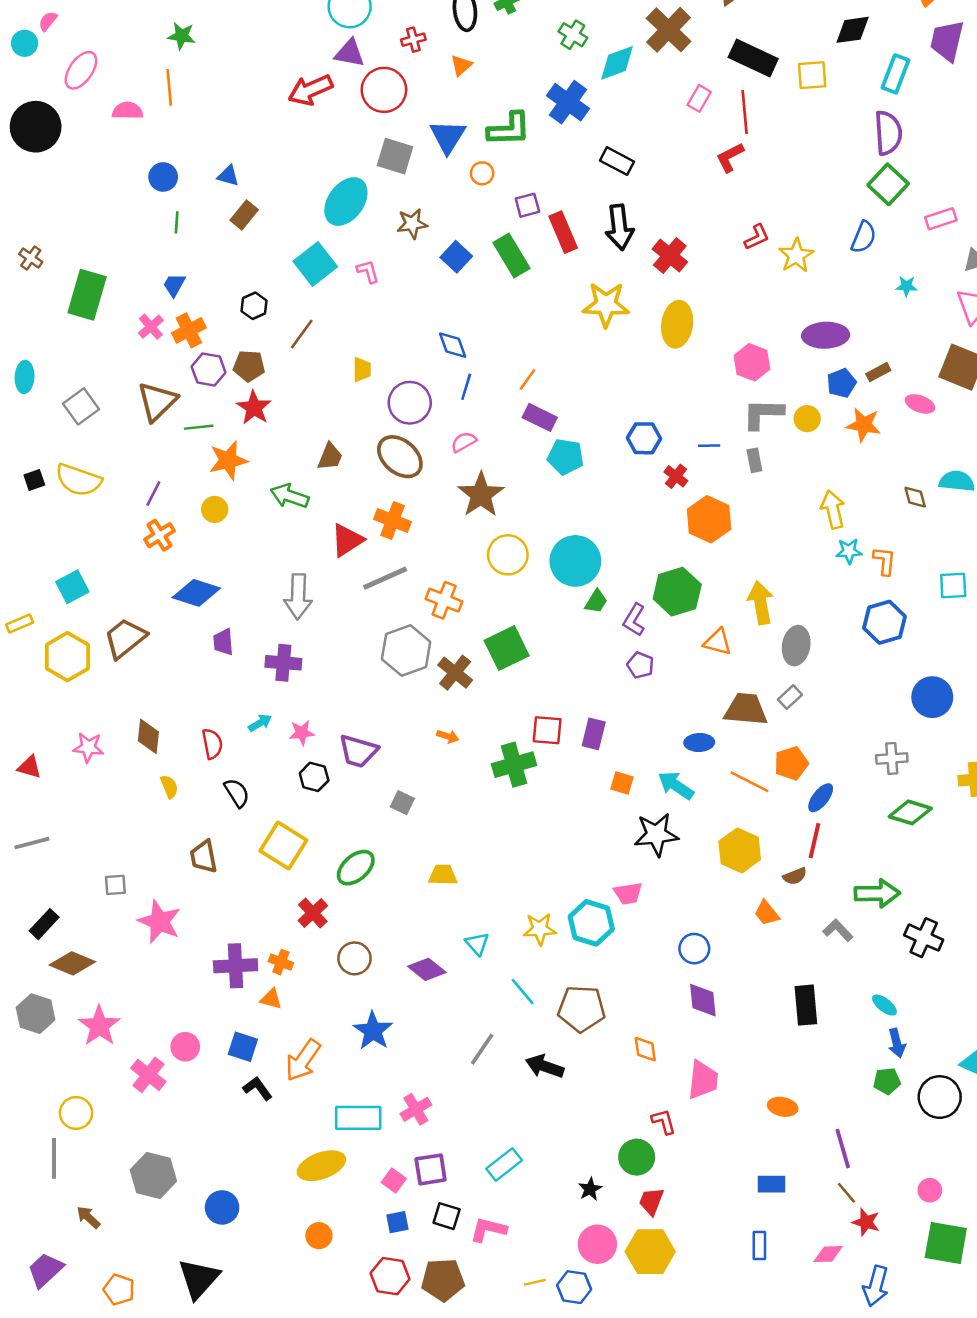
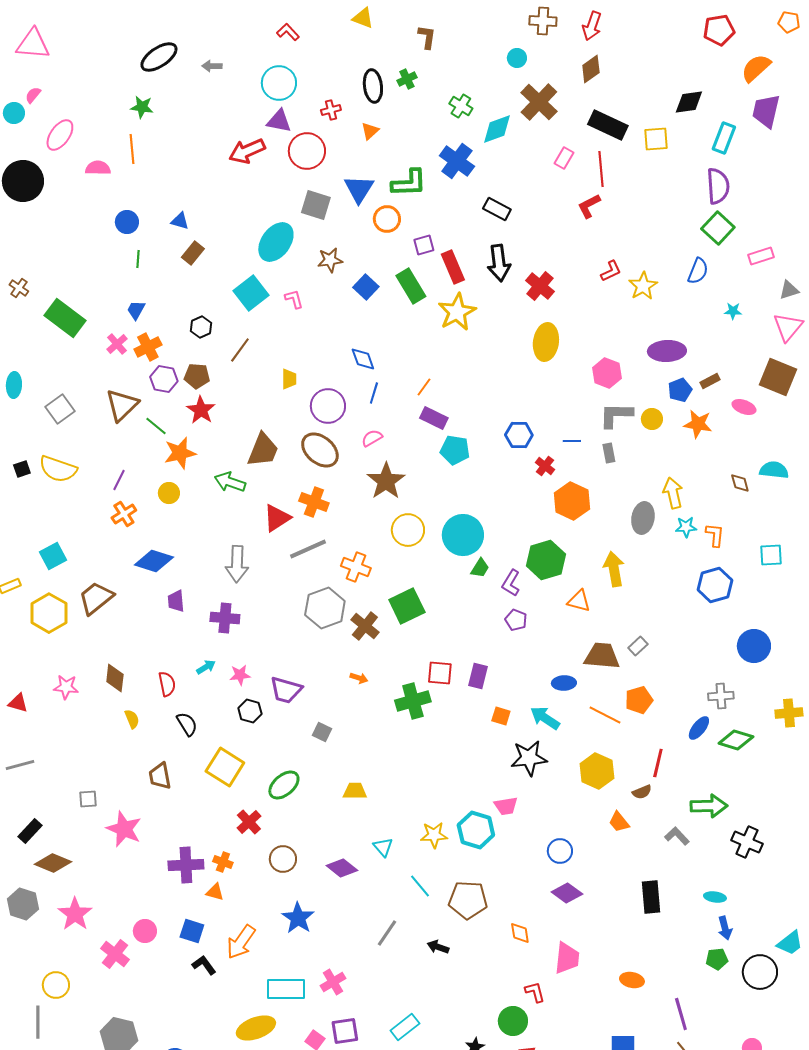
orange circle: (482, 173) -> (387, 219), size x1.4
green rectangle: (87, 295) -> (65, 318), turned -69
yellow star: (606, 305) -> (457, 312), moved, turned -30
green line: (199, 427) -> (156, 426), turned 45
brown trapezoid: (330, 457) -> (263, 450), size x1.5
gray ellipse: (796, 646) -> (643, 518), moved
blue ellipse: (821, 798) -> (699, 728), moved
purple diamond: (703, 1000) -> (567, 893), turned -48
cyan ellipse: (884, 1005) -> (715, 897), turned -30
black arrow: (545, 1066) -> (438, 947), size x0.7

